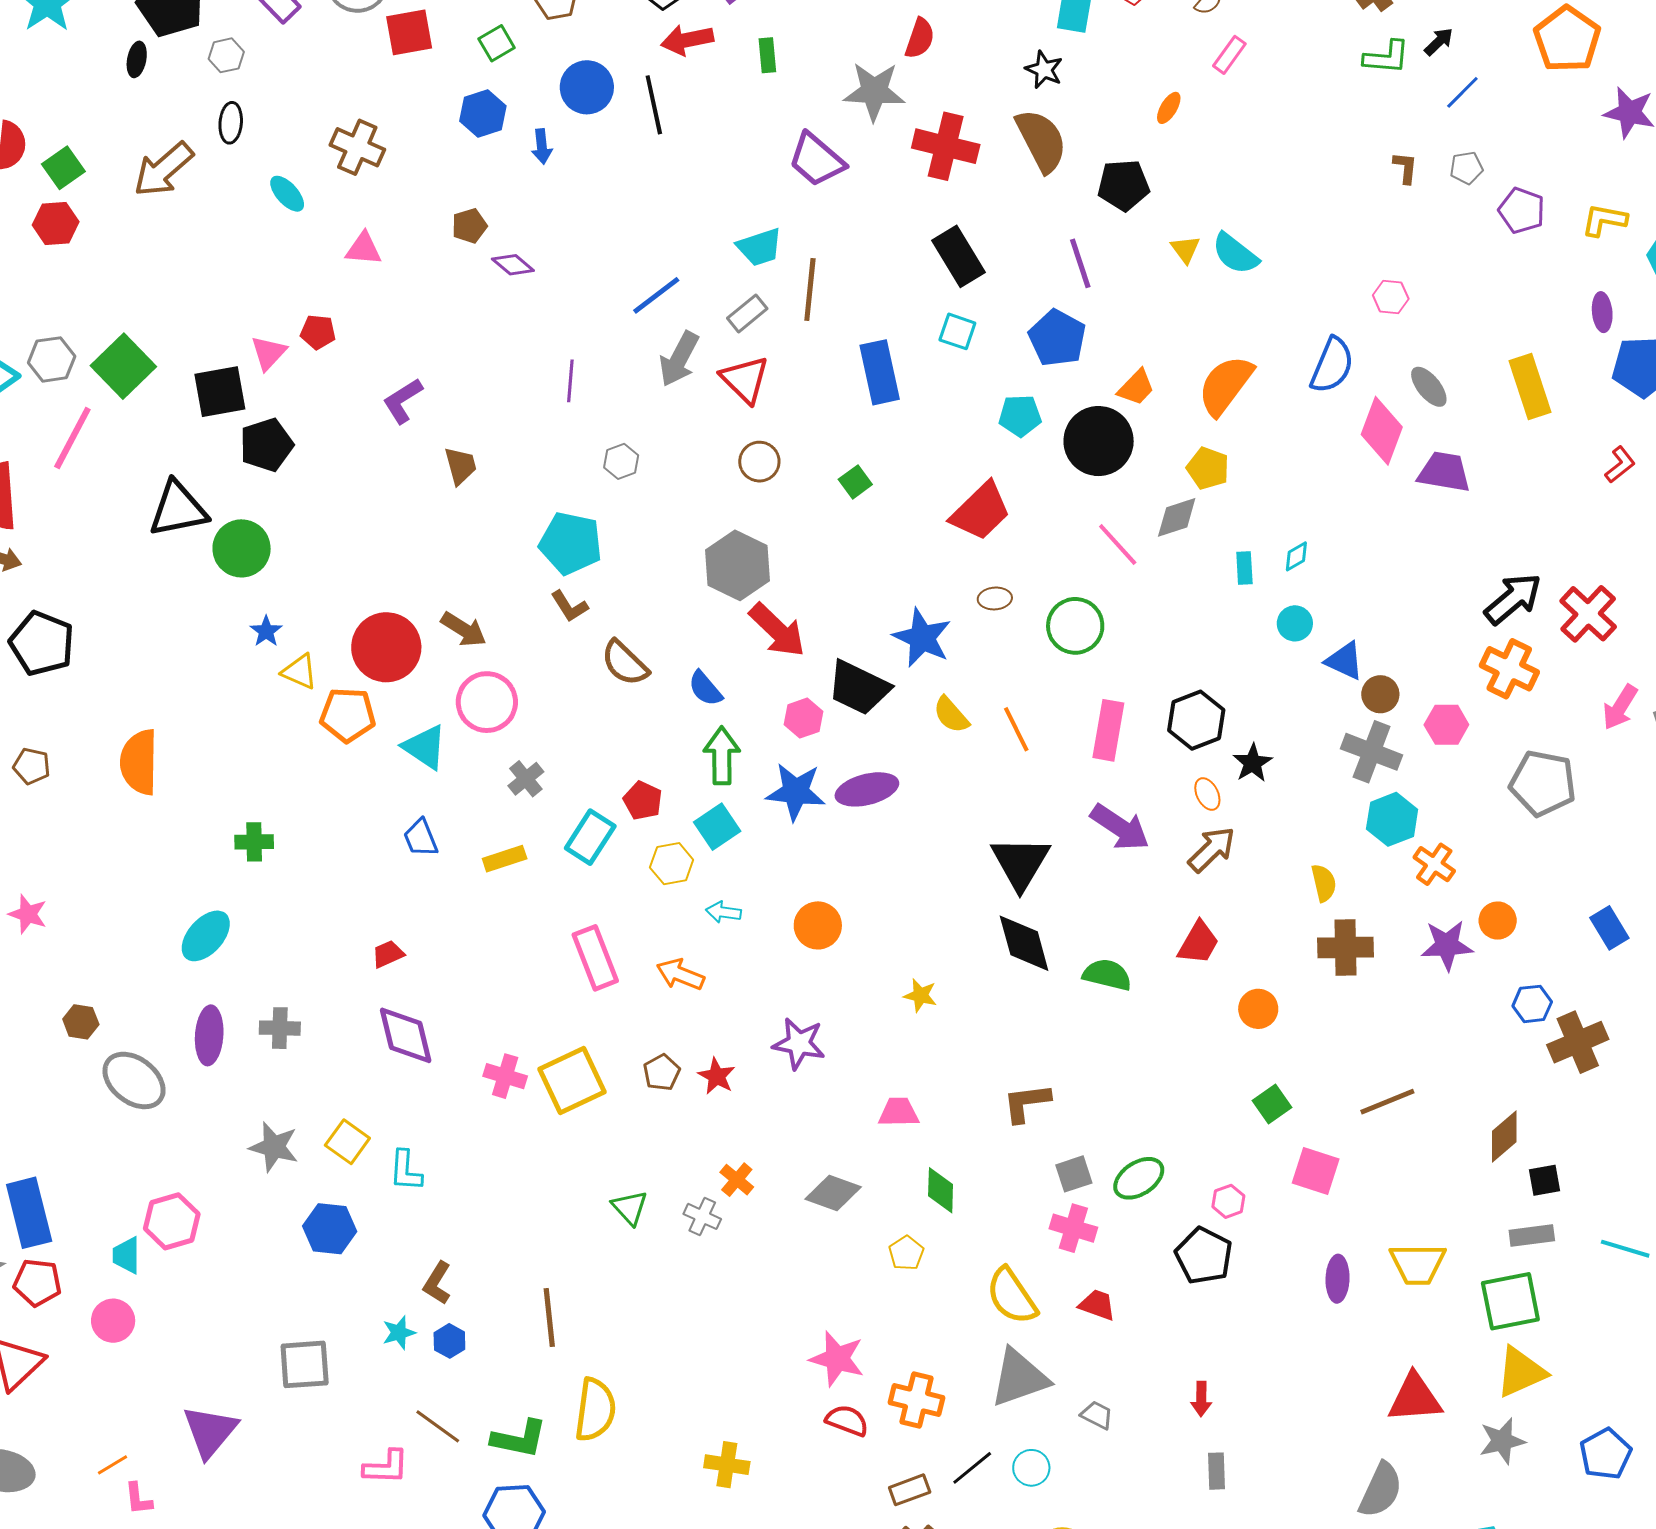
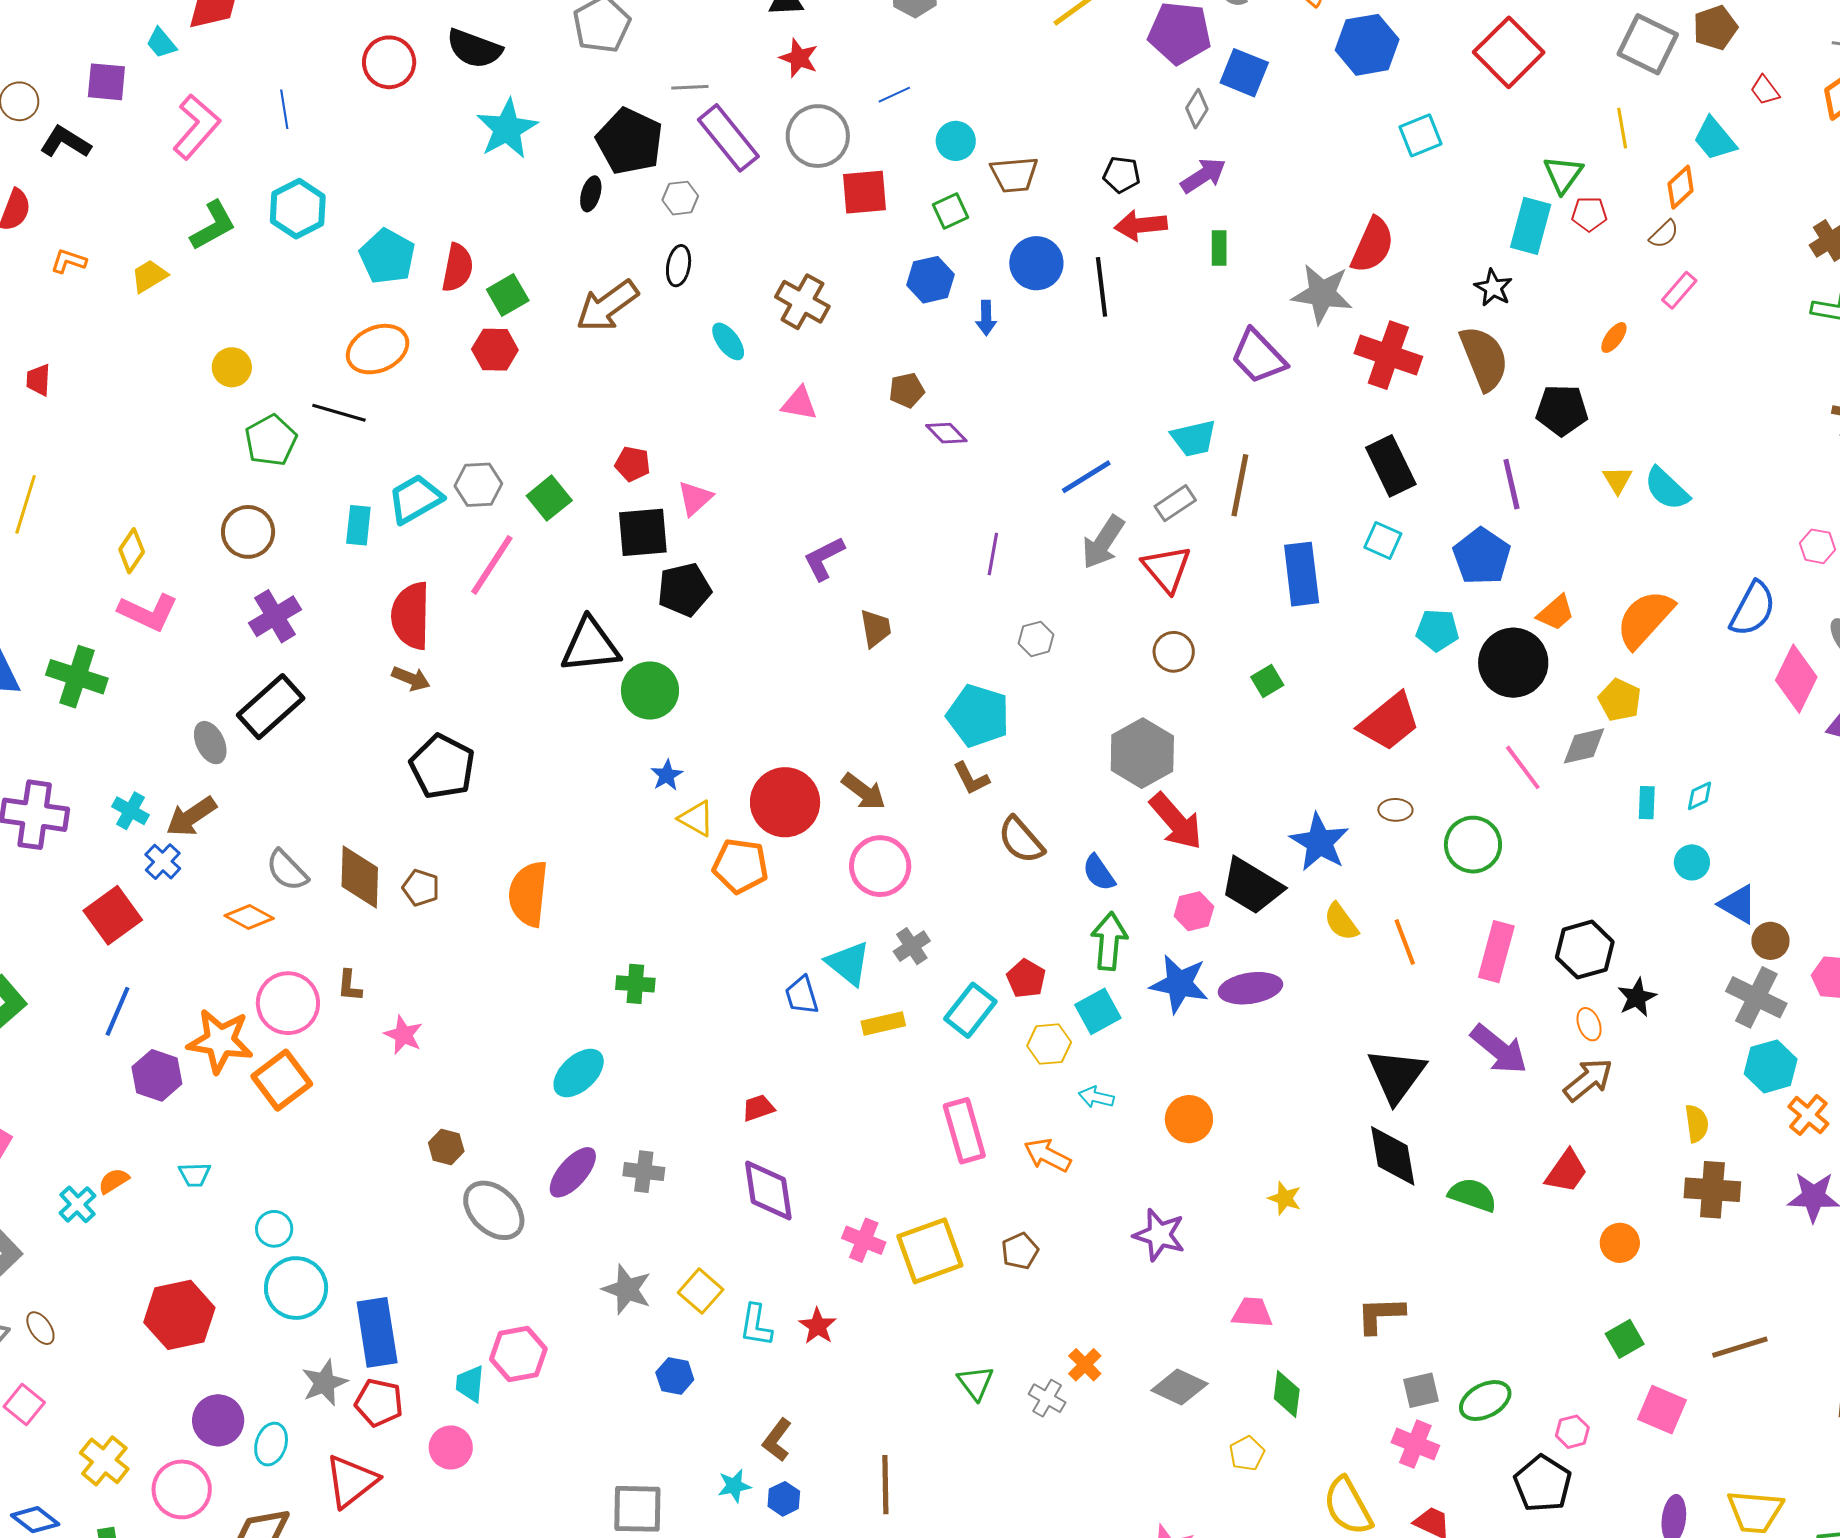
red semicircle: (920, 38) -> (1373, 245), size x1.4
red pentagon: (318, 332) -> (633, 464), moved
green square: (123, 366) -> (549, 498), size x0.7
cyan triangle: (425, 747) -> (848, 963), moved
purple ellipse: (209, 1035) -> (573, 1172), turned 32
red star: (717, 1076) -> (818, 1326), moved
blue hexagon: (330, 1229) -> (675, 1376), size x0.7

